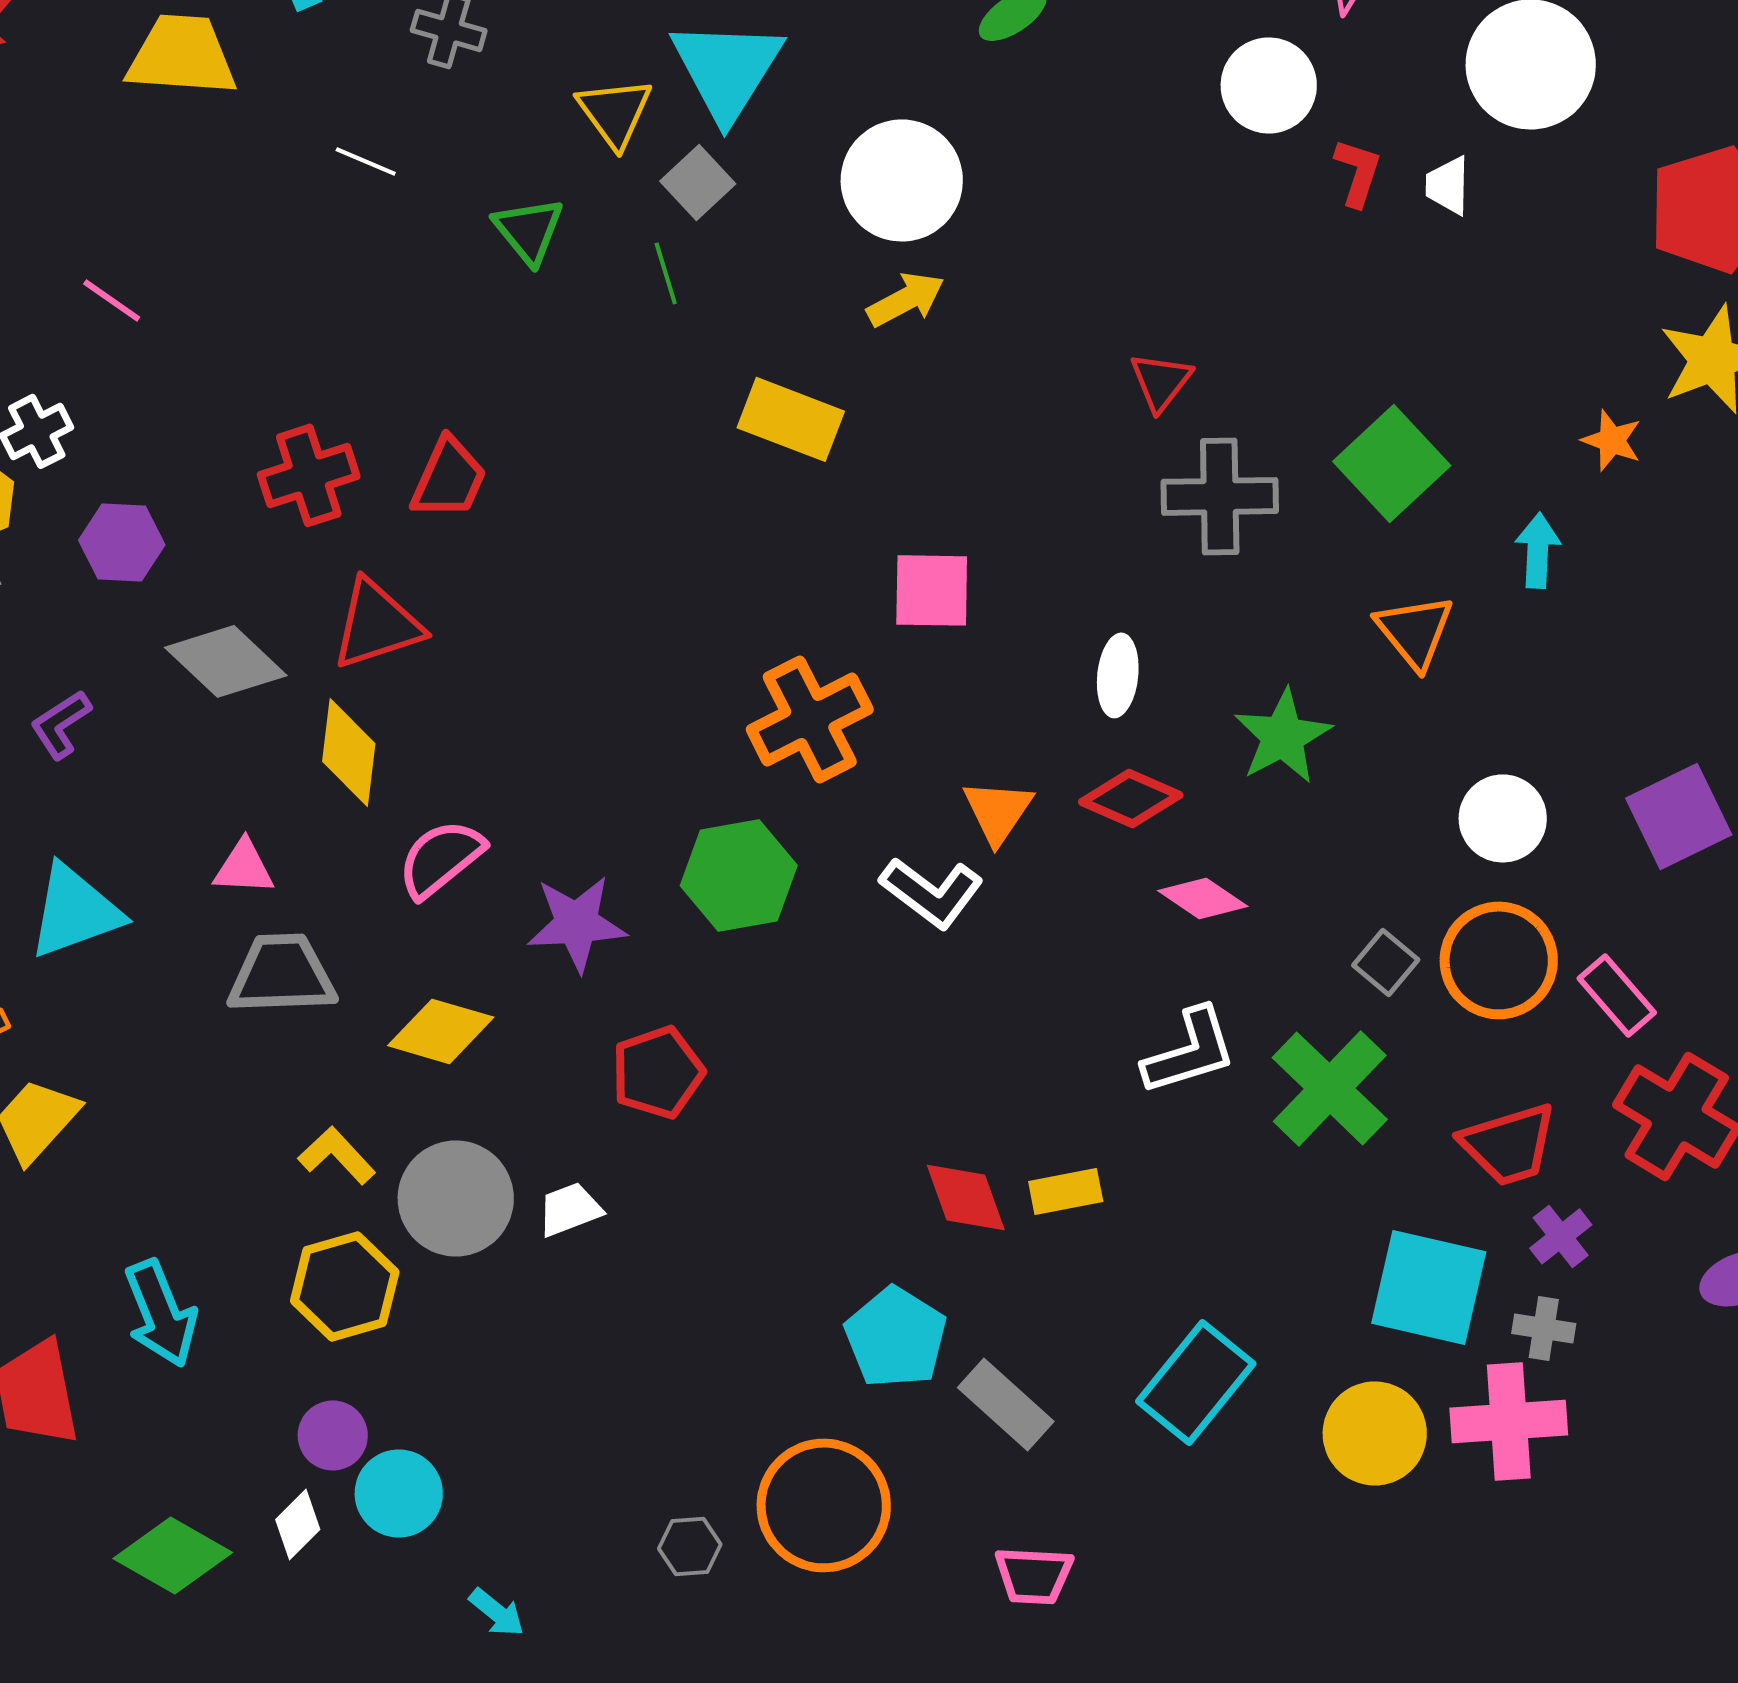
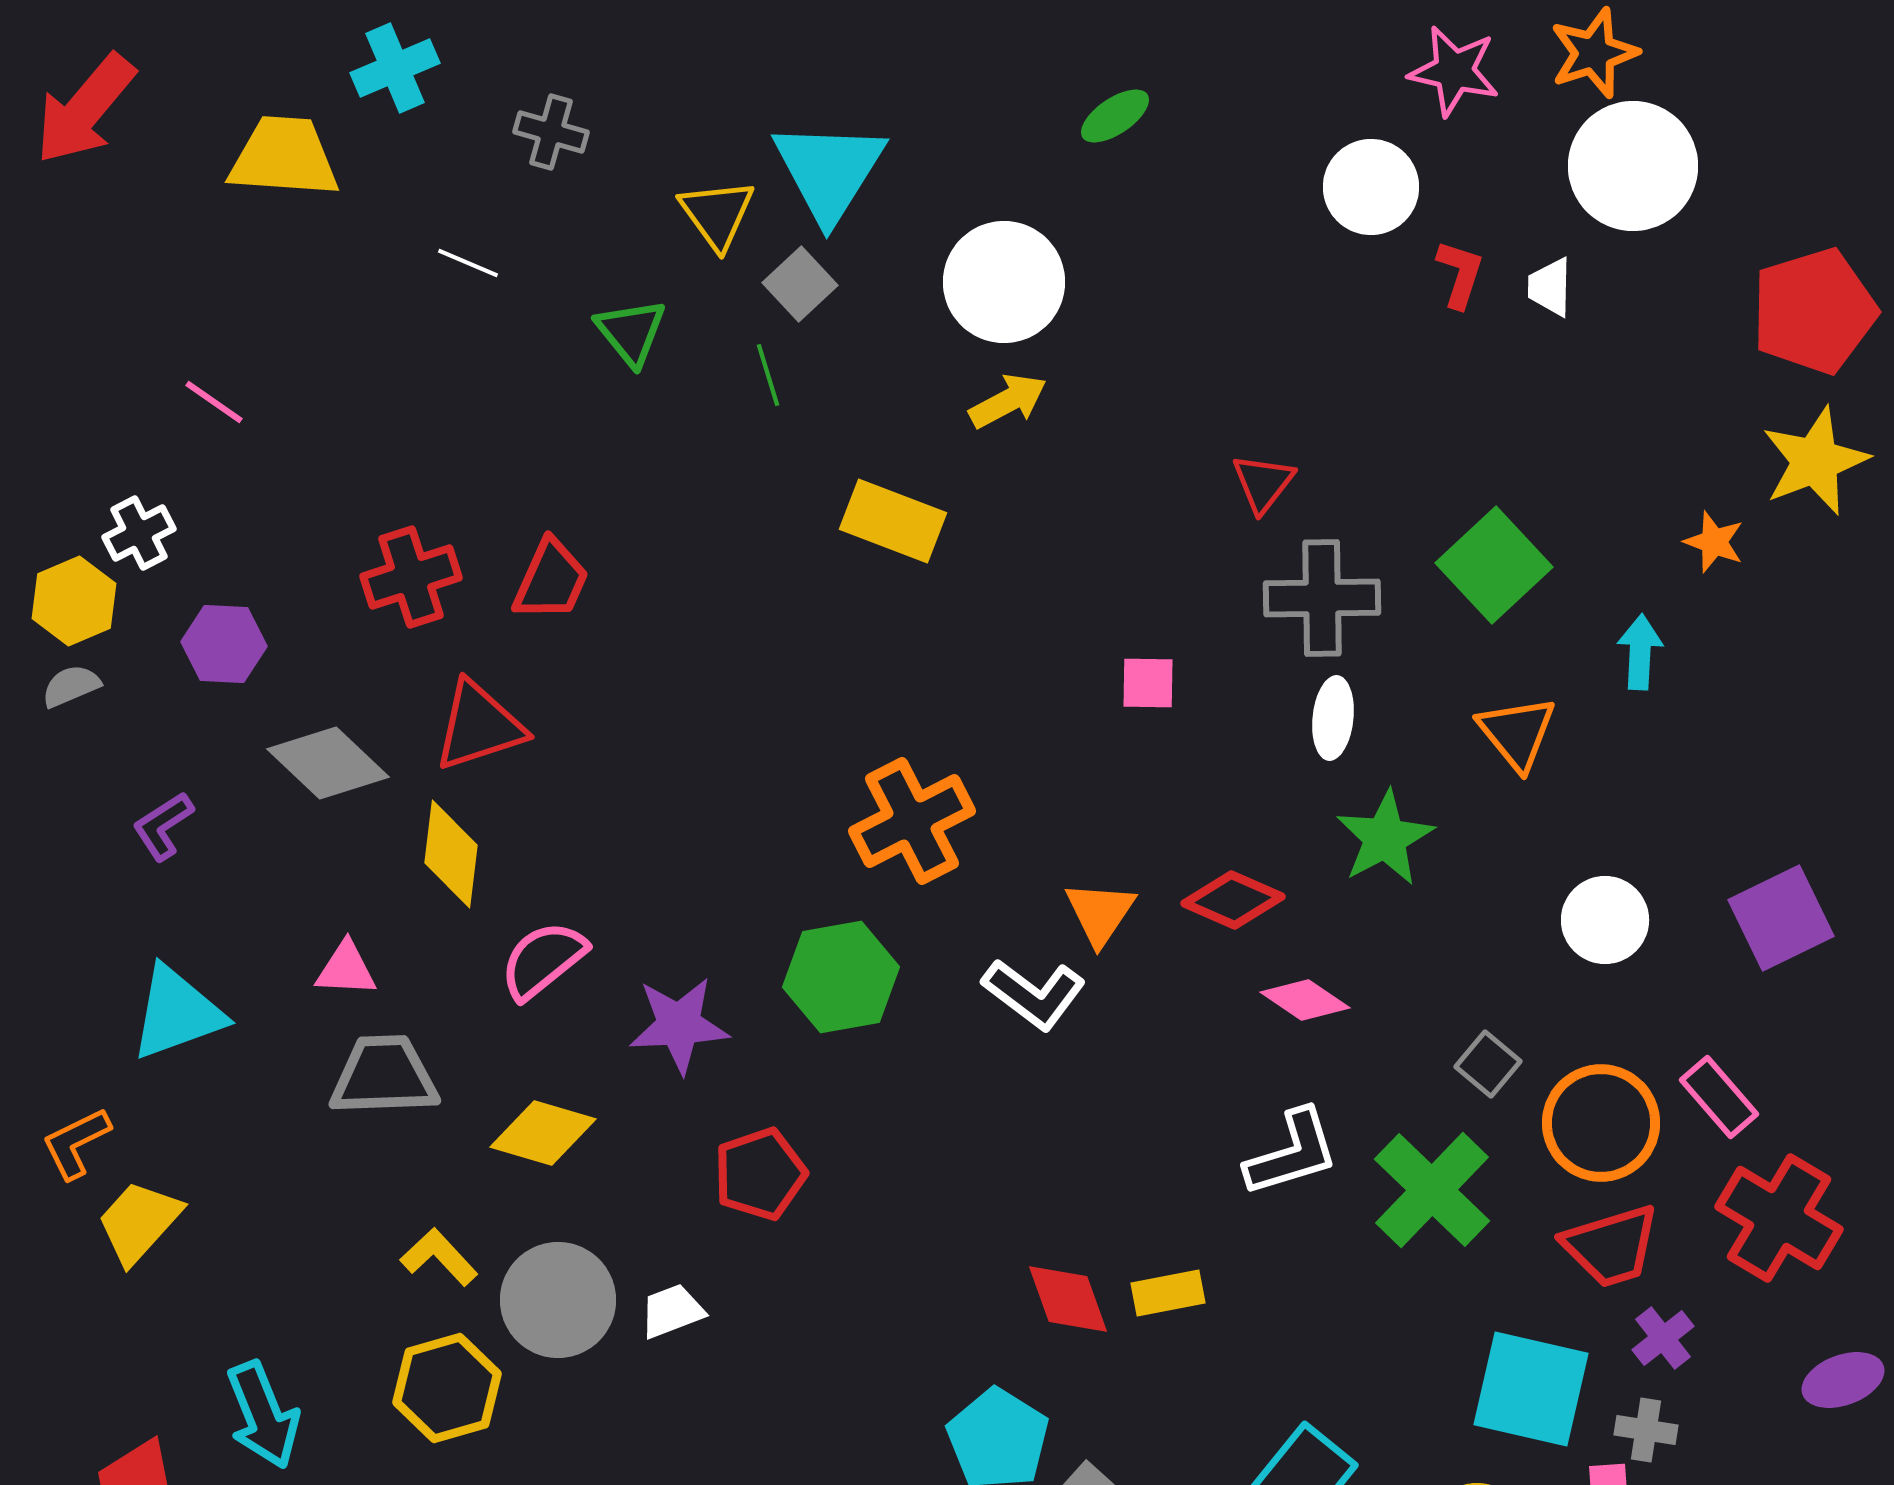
pink square: (932, 590) -> (1148, 683), moved, size x0.7
white ellipse: (1118, 675) -> (1333, 718), moved
orange circle: (1499, 960) -> (1601, 1123), moved

